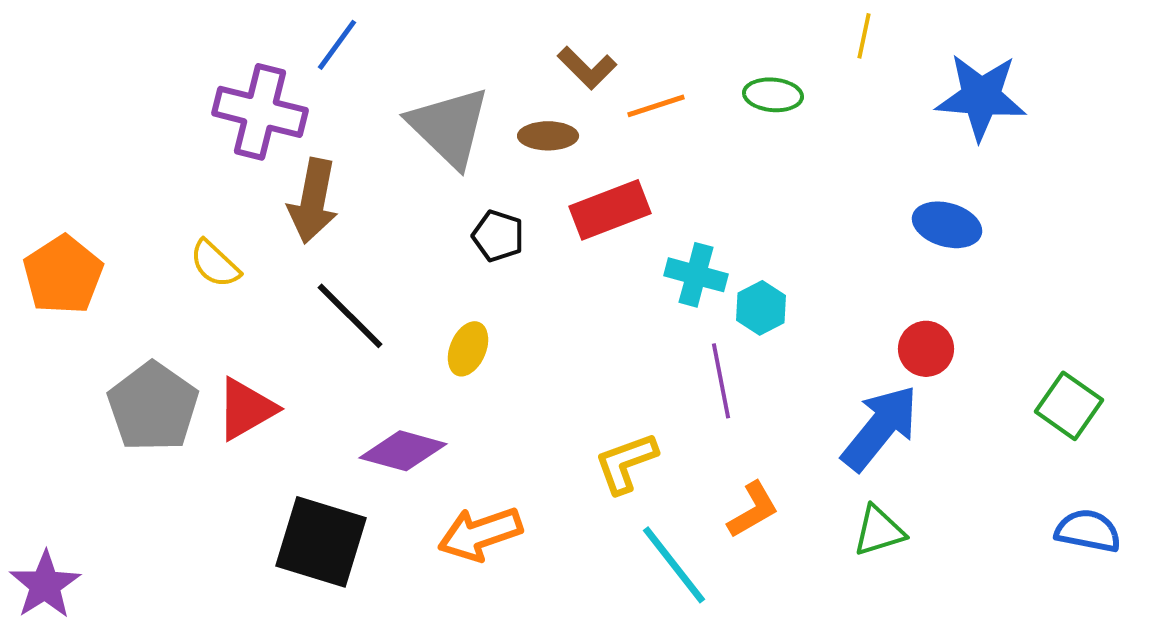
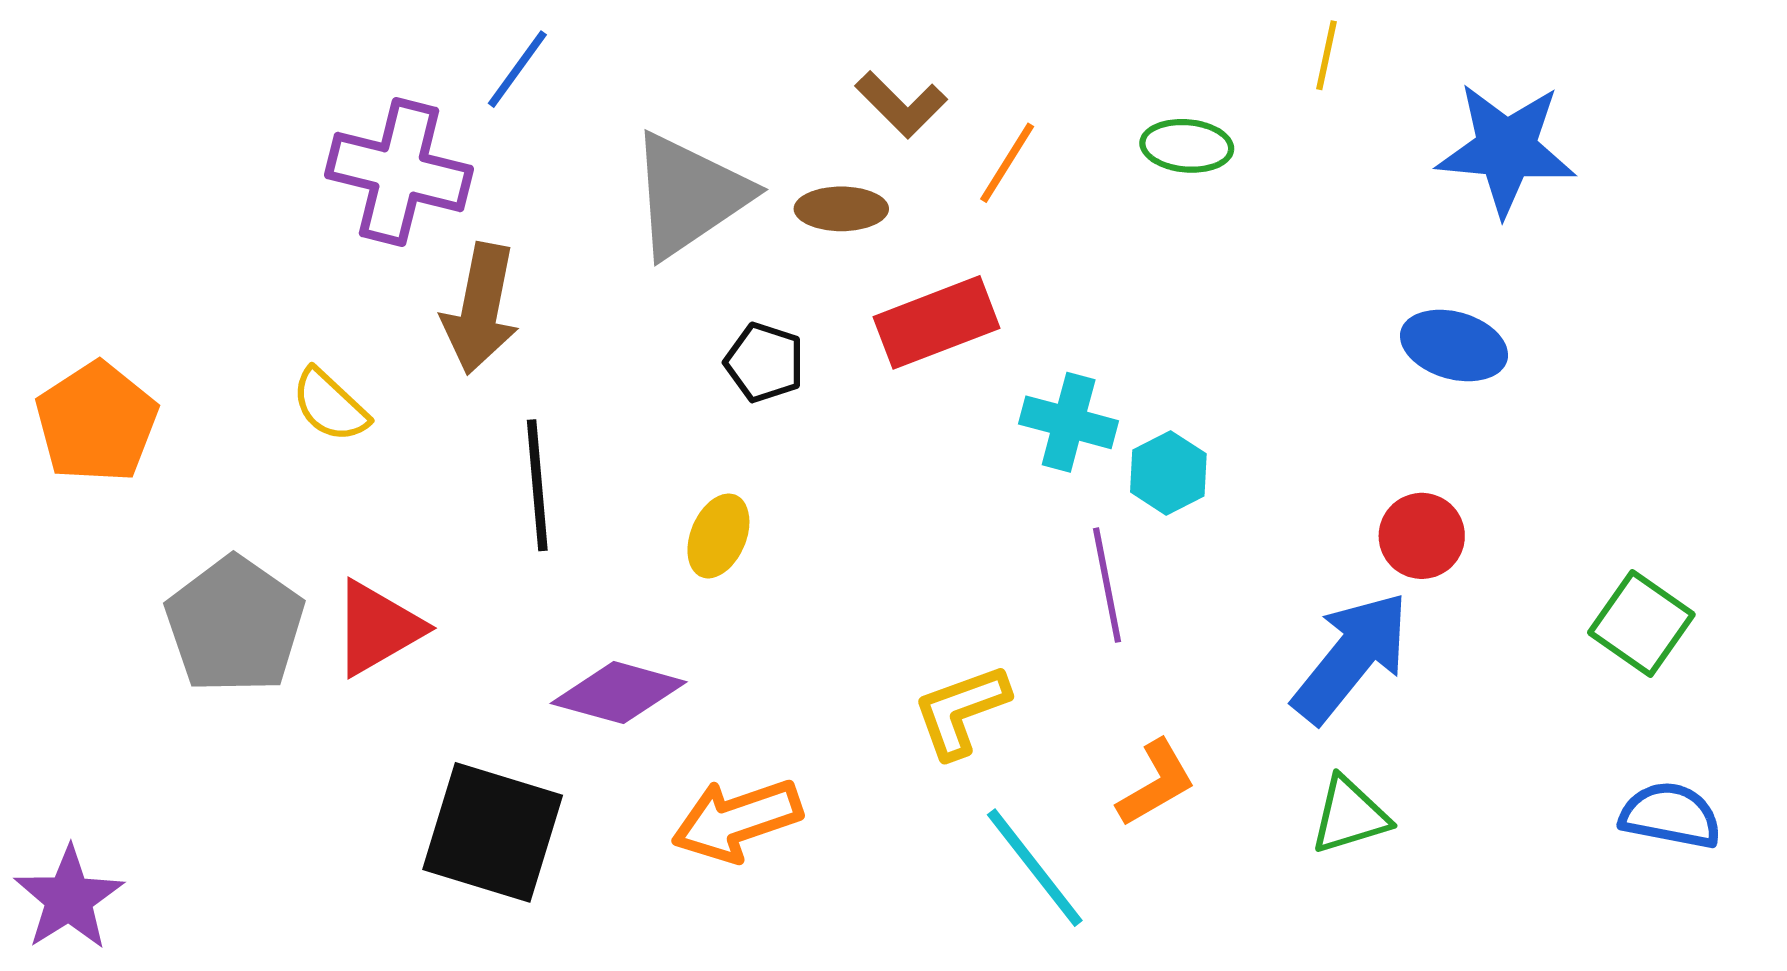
orange line: (656, 106) -> (1007, 163), turned -40
gray triangle: (449, 127) -> (689, 195), turned 42
black line: (350, 316) -> (537, 485), turned 40

